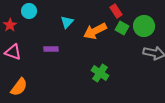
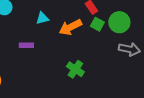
cyan triangle: (67, 22) -> (42, 18), turned 32

